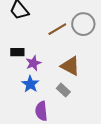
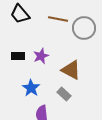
brown line: (57, 29) -> (58, 19), moved, turned 42
purple star: (33, 63) -> (41, 56), moved

